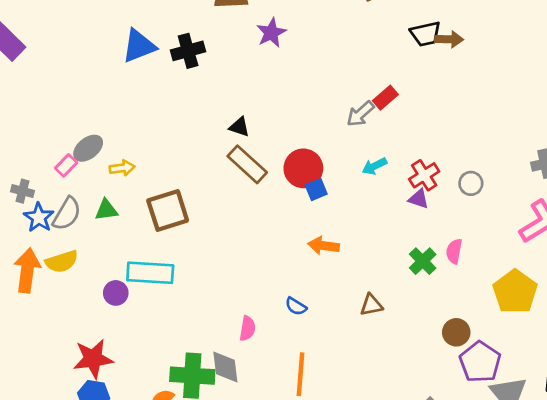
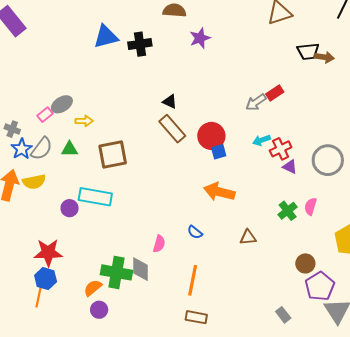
red cross: (424, 175) -> (281, 149), moved
gray circle: (471, 183) -> (328, 160), size x1.8
orange arrow: (324, 246) -> (219, 192), size x1.4

